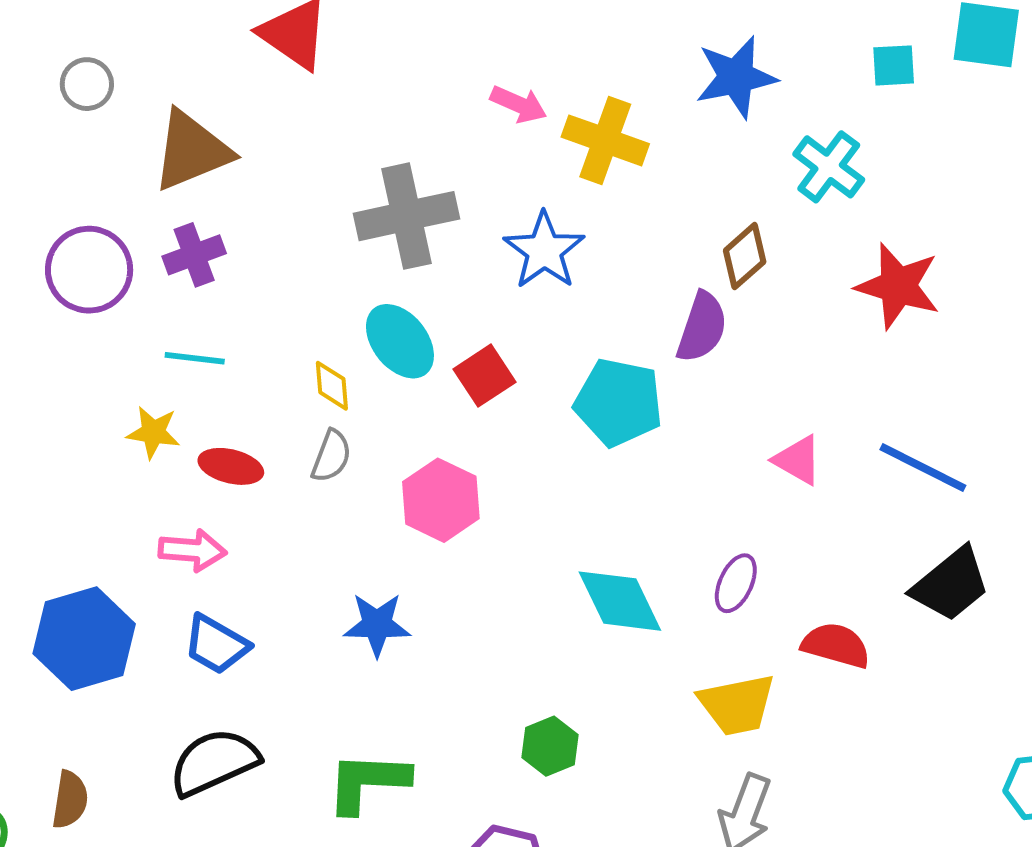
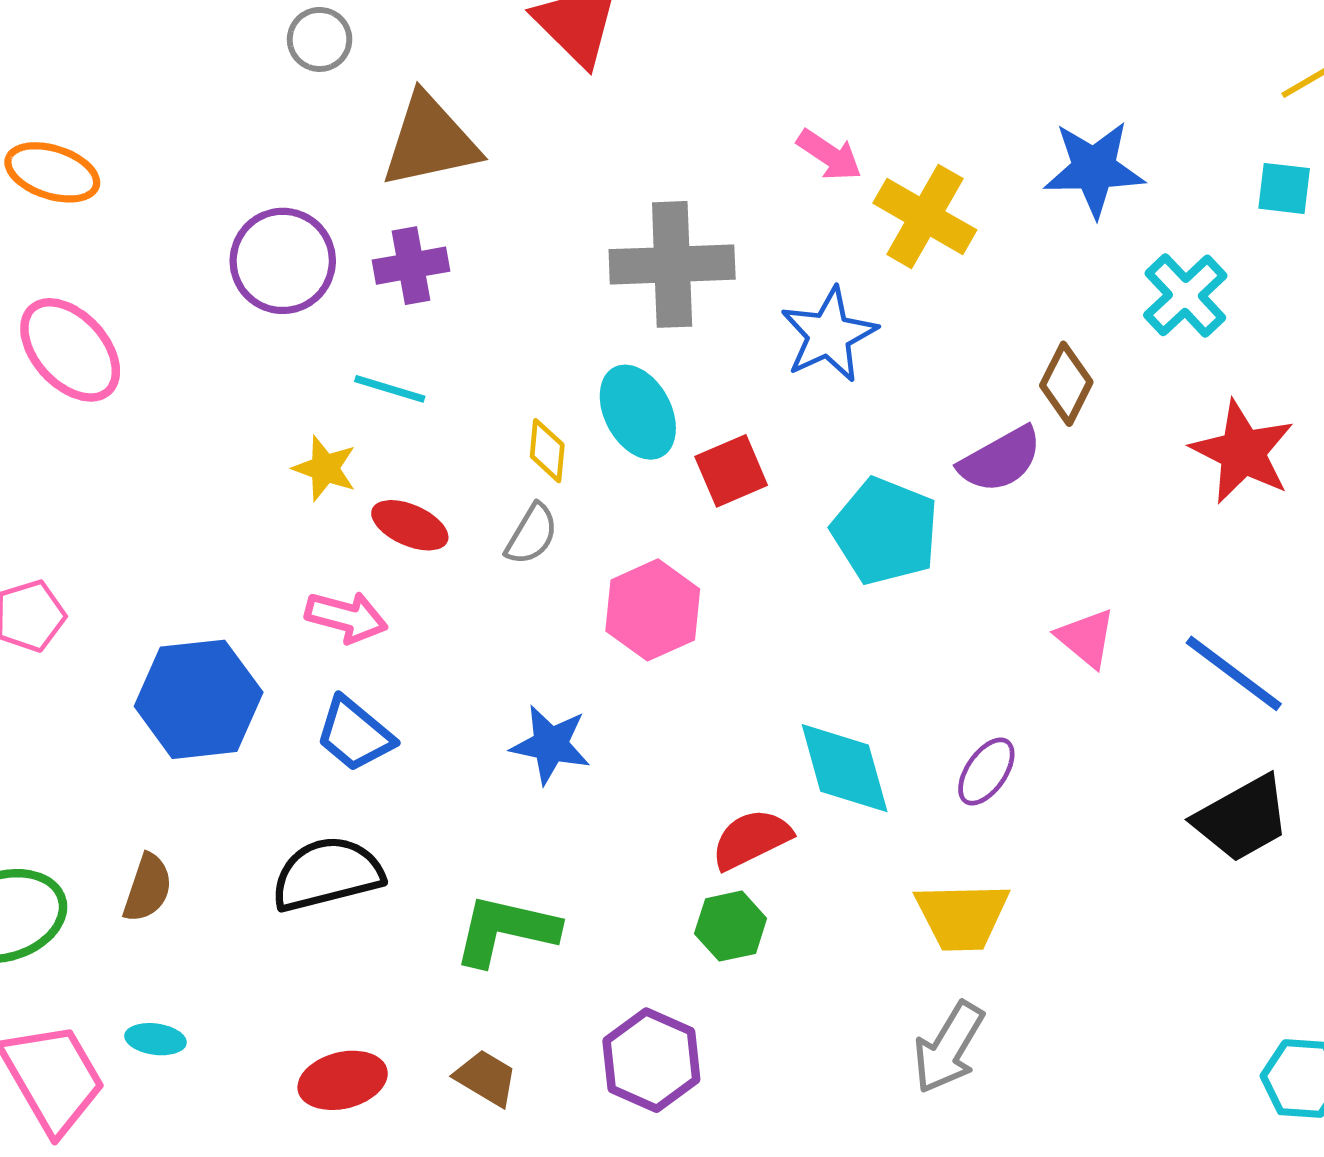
brown diamond: (745, 256) -> (1066, 384), turned -32
purple semicircle: (702, 327) -> (1000, 460), turned 32
red semicircle: (836, 645) -> (751, 839), moved, turned -52

